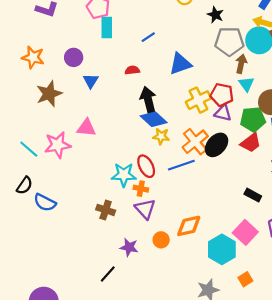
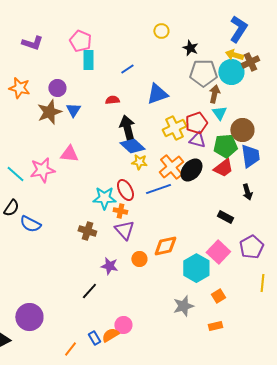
brown star: (49, 94) -> (49, 112), moved
red pentagon: (222, 95) -> (196, 123), turned -30

